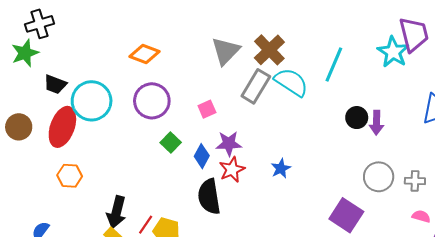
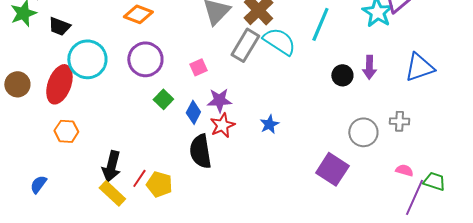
black trapezoid: (55, 84) -> (59, 26), moved
purple arrow: (376, 123) -> (369, 67), moved
gray cross: (415, 181) -> (399, 121), moved

